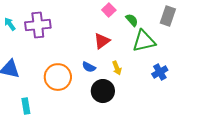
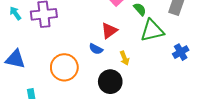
blue semicircle: (89, 67) -> (96, 49), moved
blue cross: (160, 72) -> (181, 52), moved

